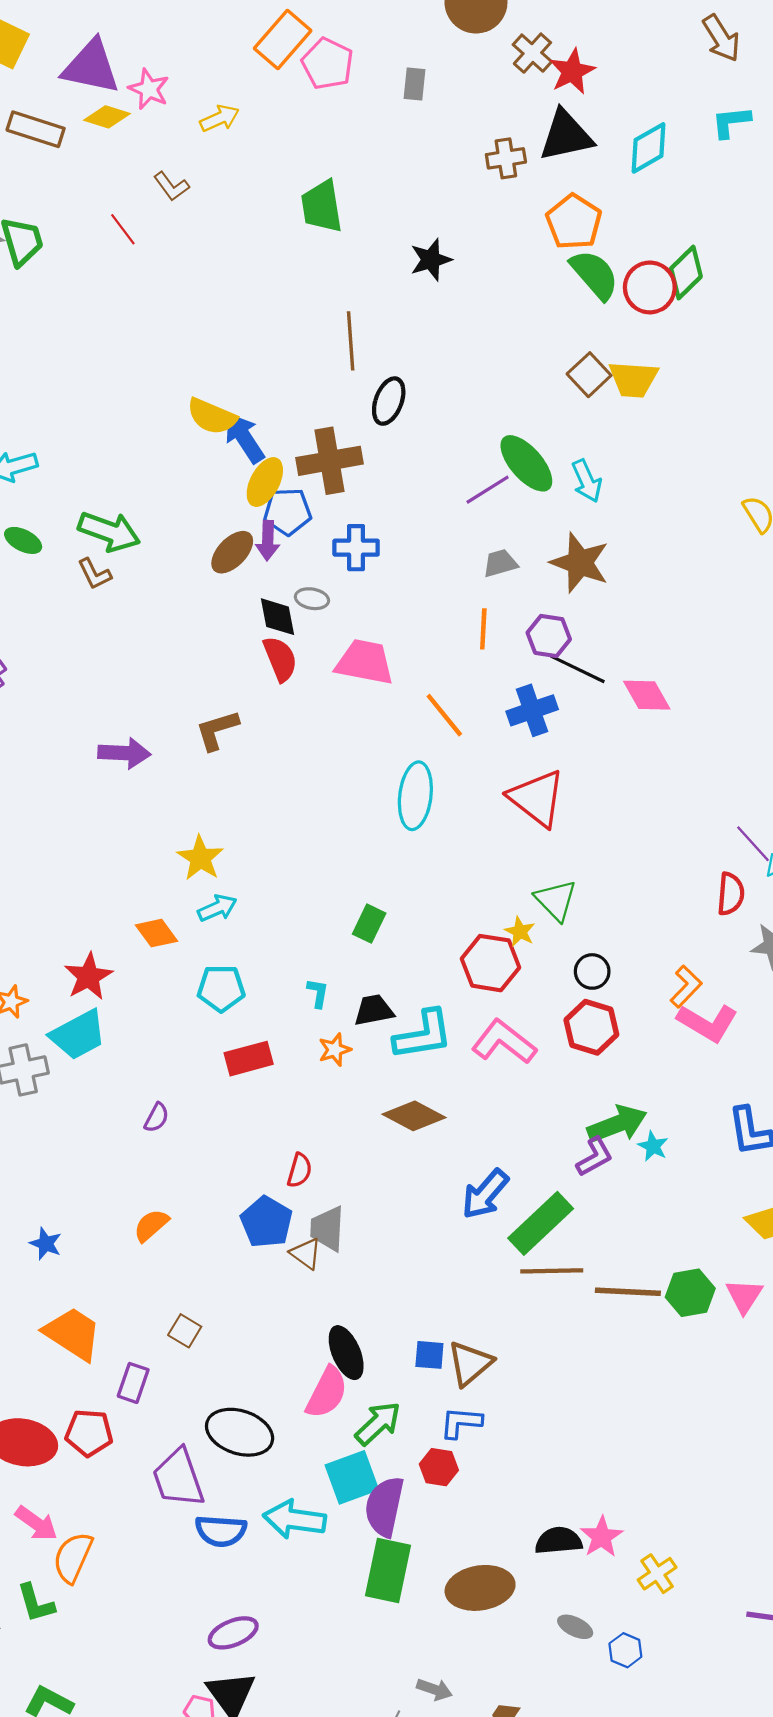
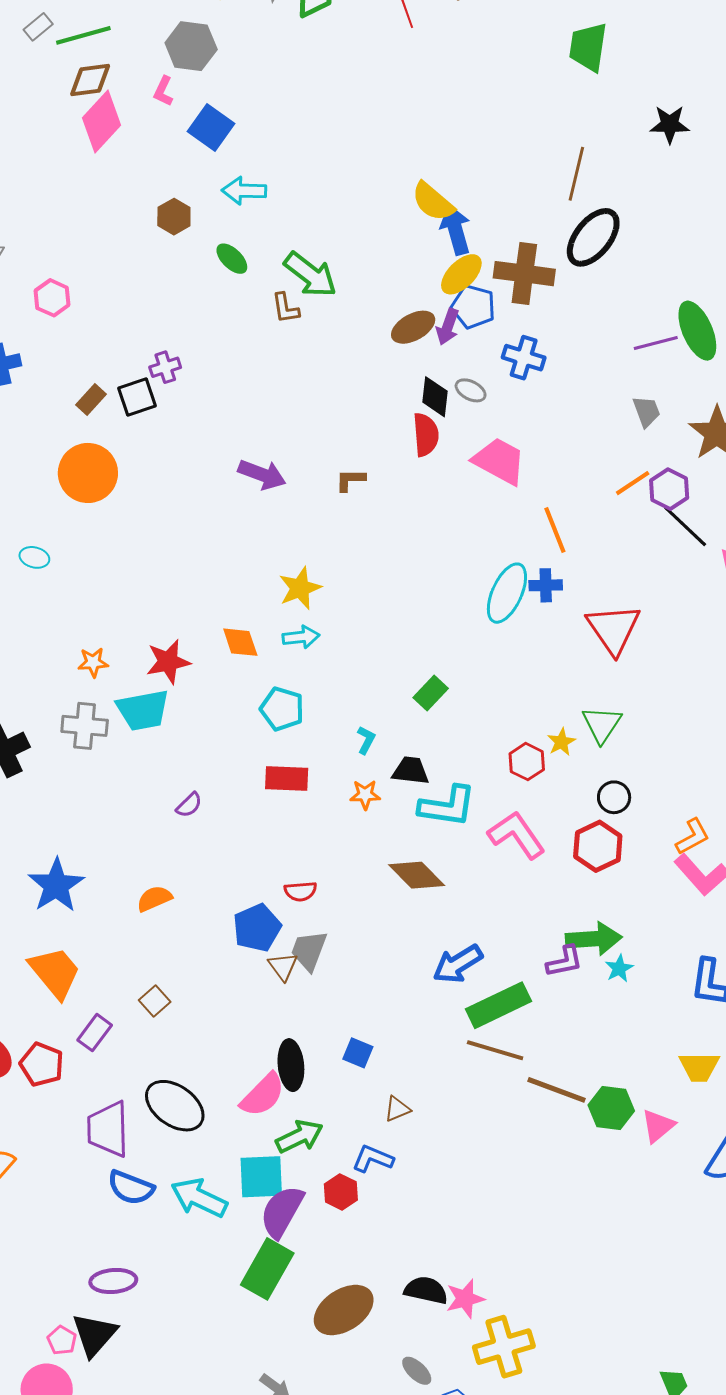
black ellipse: (389, 401) -> (593, 237), size x1.4
gray trapezoid: (500, 563) -> (646, 411), turned 68
orange line: (483, 629) -> (633, 483), moved, turned 36
blue cross: (532, 710) -> (546, 585), moved, size x0.7
brown L-shape: (217, 730) -> (350, 480), size x0.7
red hexagon: (490, 963) -> (527, 762), size x0.7
red semicircle: (299, 1170) -> (300, 891), turned 52
blue star: (46, 1244) -> (56, 885), size x1.8
blue square: (429, 1355) -> (358, 1053), moved
brown triangle: (470, 1363) -> (397, 1109), size x0.6
yellow cross: (657, 1574) -> (504, 1347), size x1.6
brown ellipse: (480, 1588) -> (344, 1310), turned -42

